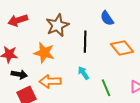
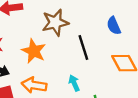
black line: (85, 42) -> (83, 48), turned -30

